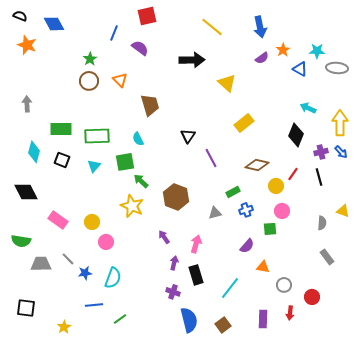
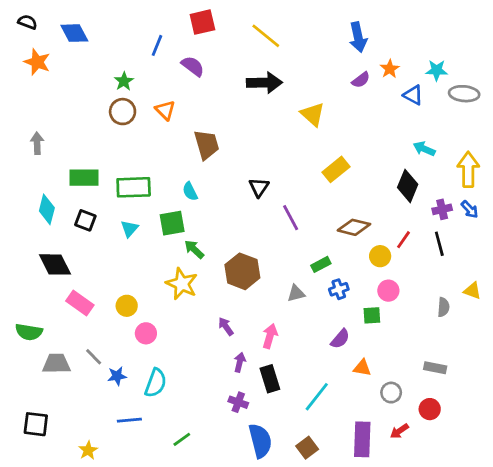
yellow line: (212, 27) -> (266, 36), moved
black diamond: (26, 192) -> (55, 264), moved
gray rectangle: (327, 257) -> (435, 368), moved, turned -42
red arrow: (290, 313) -> (399, 431), turned 48
green line: (120, 319) -> (182, 439), moved
purple rectangle: (263, 319) -> (362, 439), size x1.4

